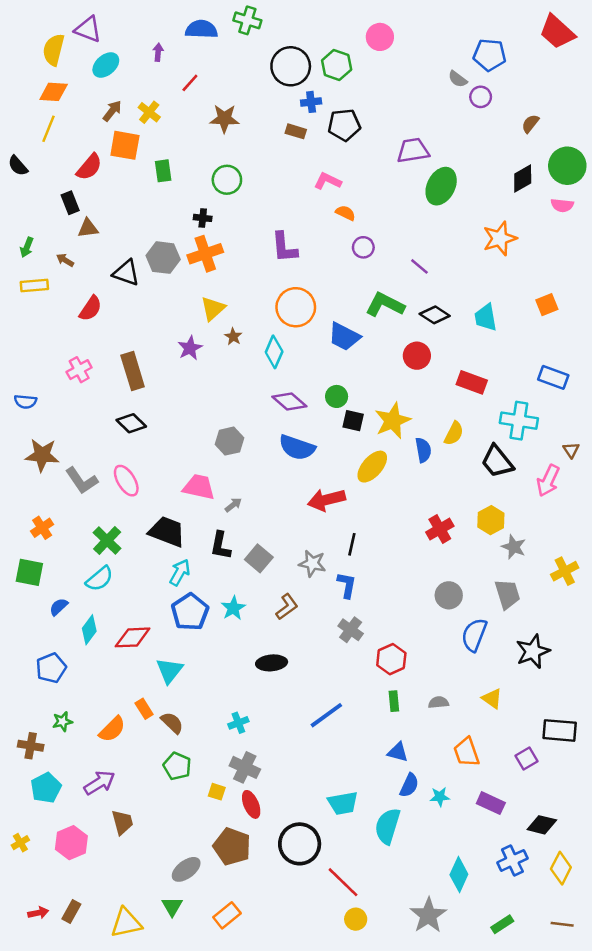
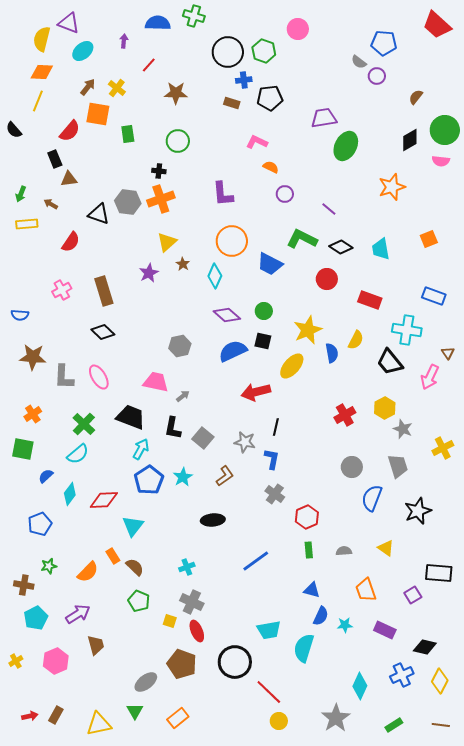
black square: (353, 421) -> (263, 341), moved
blue semicircle: (297, 447) -> (233, 351), turned 136
gray L-shape: (82, 481) -> (64, 377), turned 36

